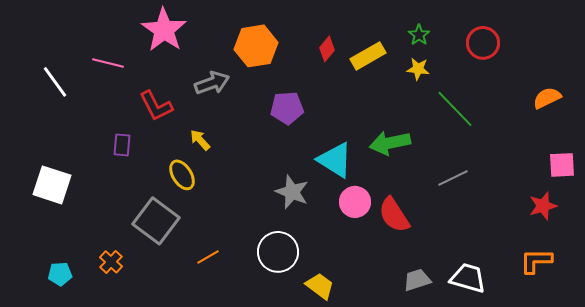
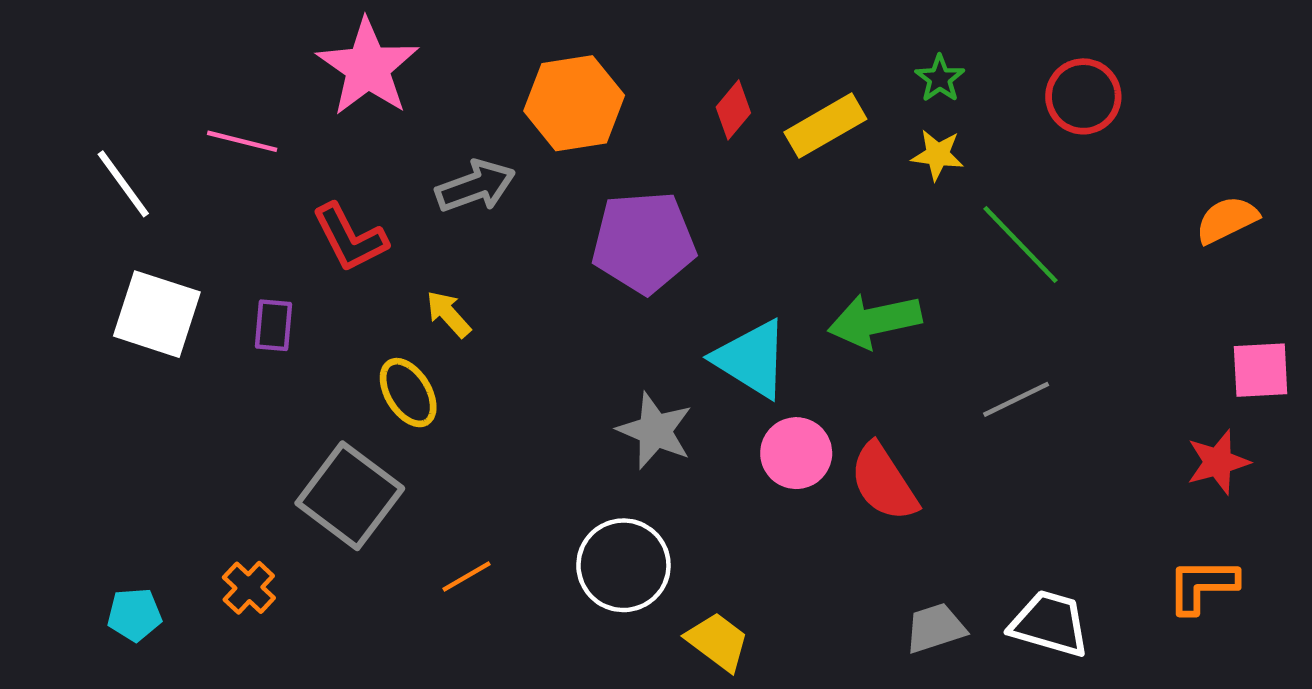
purple pentagon: (287, 108) -> (644, 242), size x1.4
white square: (52, 185) -> (157, 314), moved

